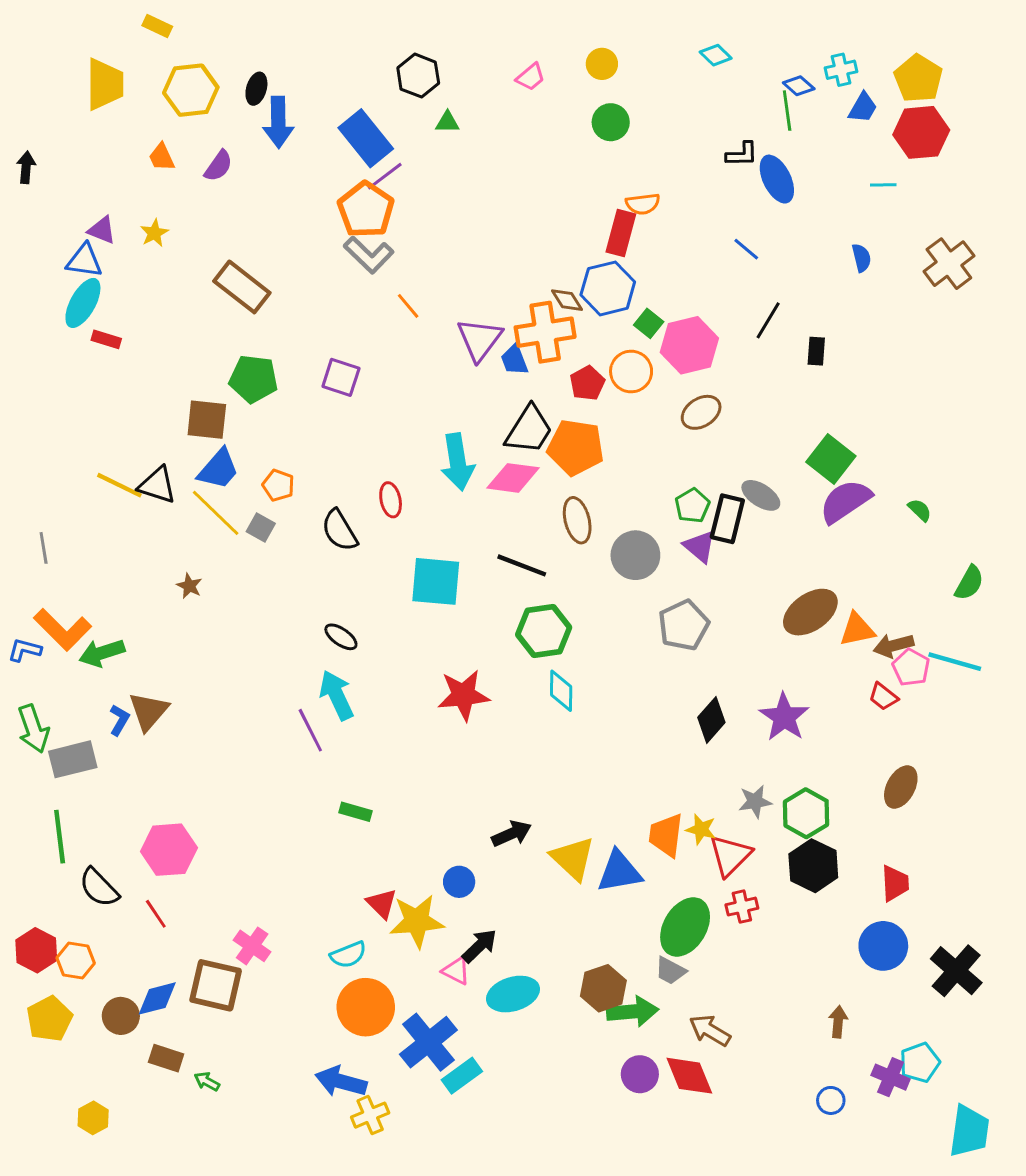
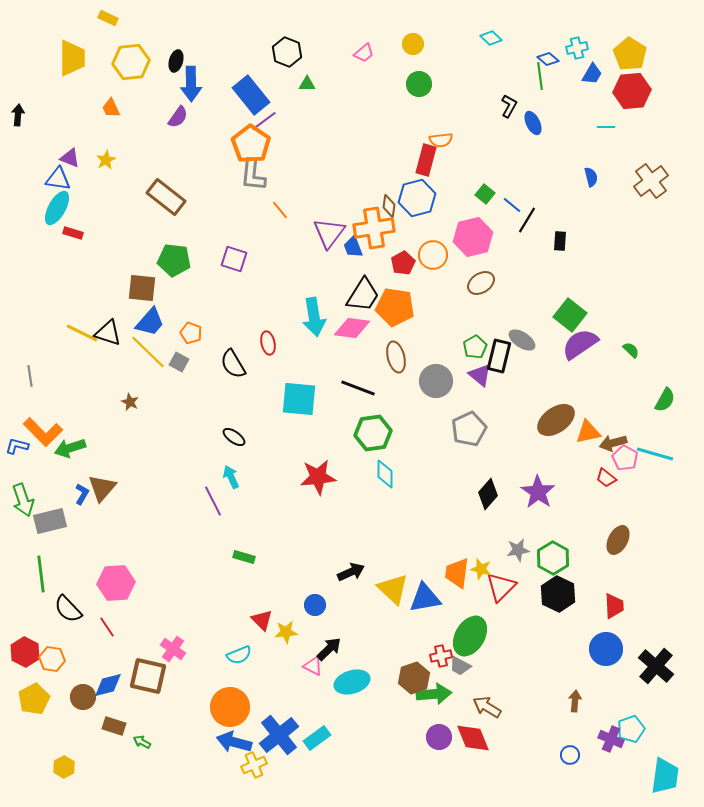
black L-shape: (742, 154) -> (509, 106), turned -60
purple semicircle: (219, 166) -> (178, 117), moved
blue ellipse: (777, 179) -> (533, 123), size x0.7
blue line: (746, 249) -> (512, 205), moved
gray L-shape: (369, 255) -> (253, 175), turned 52
brown diamond: (567, 300) -> (389, 206), turned 40
green square: (649, 323) -> (485, 194), moved
cyan arrow: (337, 695) -> (231, 477), size x0.7
red cross: (742, 907) -> (441, 656), moved
yellow star: (417, 921) -> (286, 632), size x0.6
orange circle: (366, 1007) -> (230, 707), moved
blue cross: (428, 1042) -> (279, 735), moved

